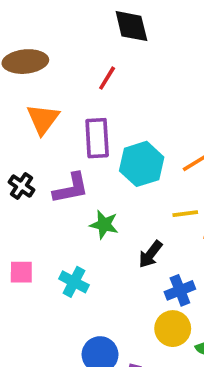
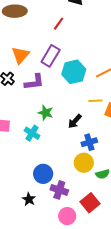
orange triangle: (43, 119) -> (20, 55), moved
purple rectangle: (97, 138) -> (51, 56), turned 30
green star: (104, 225) -> (46, 113), moved

